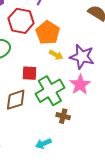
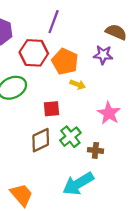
purple star: (82, 57) -> (103, 55), moved, size x0.7
green cross: (50, 91) -> (70, 137), moved, size x0.7
cyan arrow: (43, 144) -> (78, 184), size x1.8

